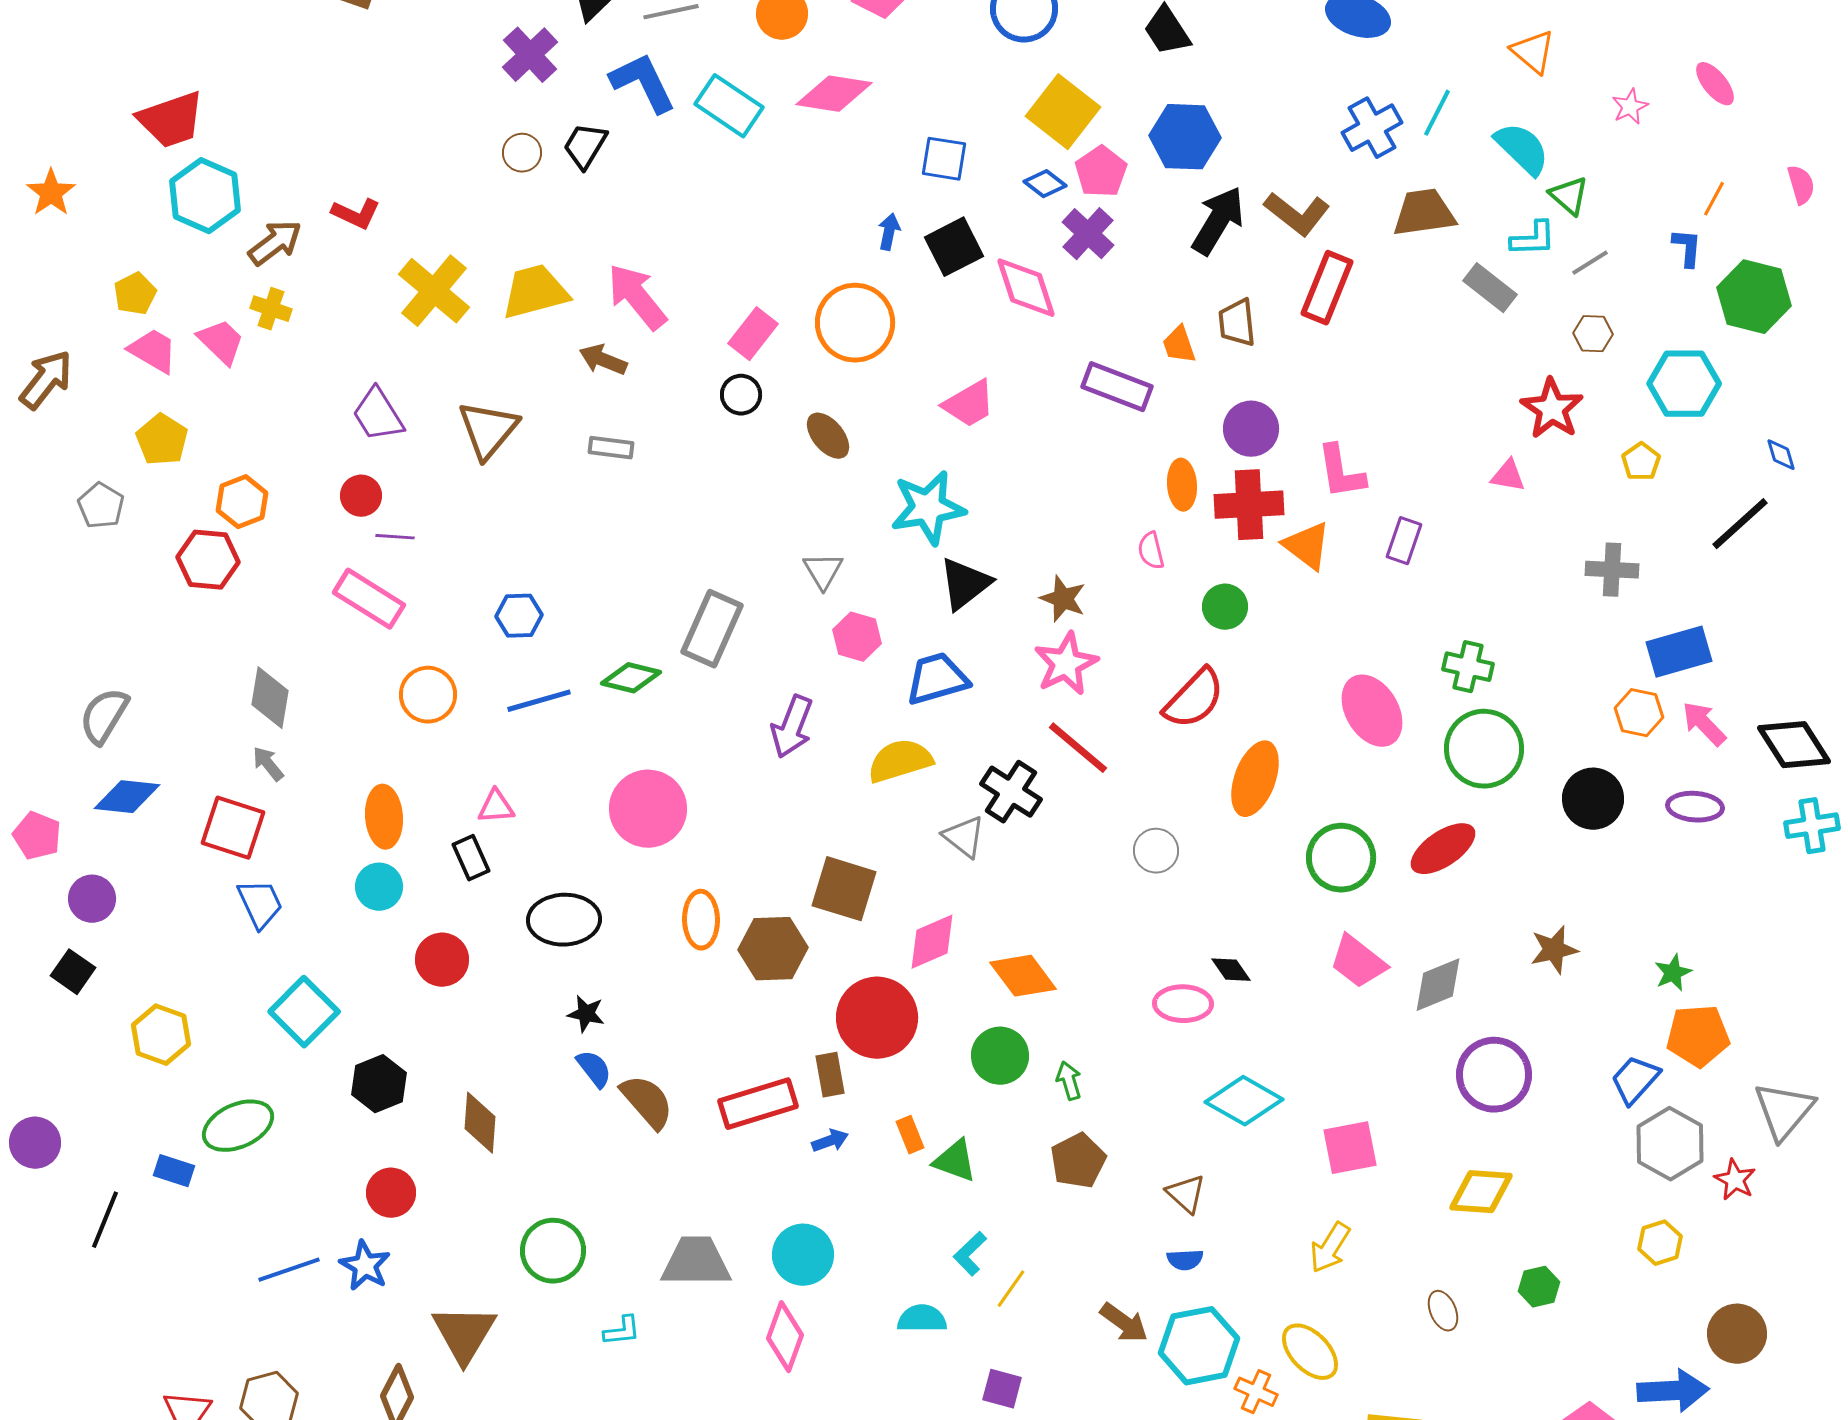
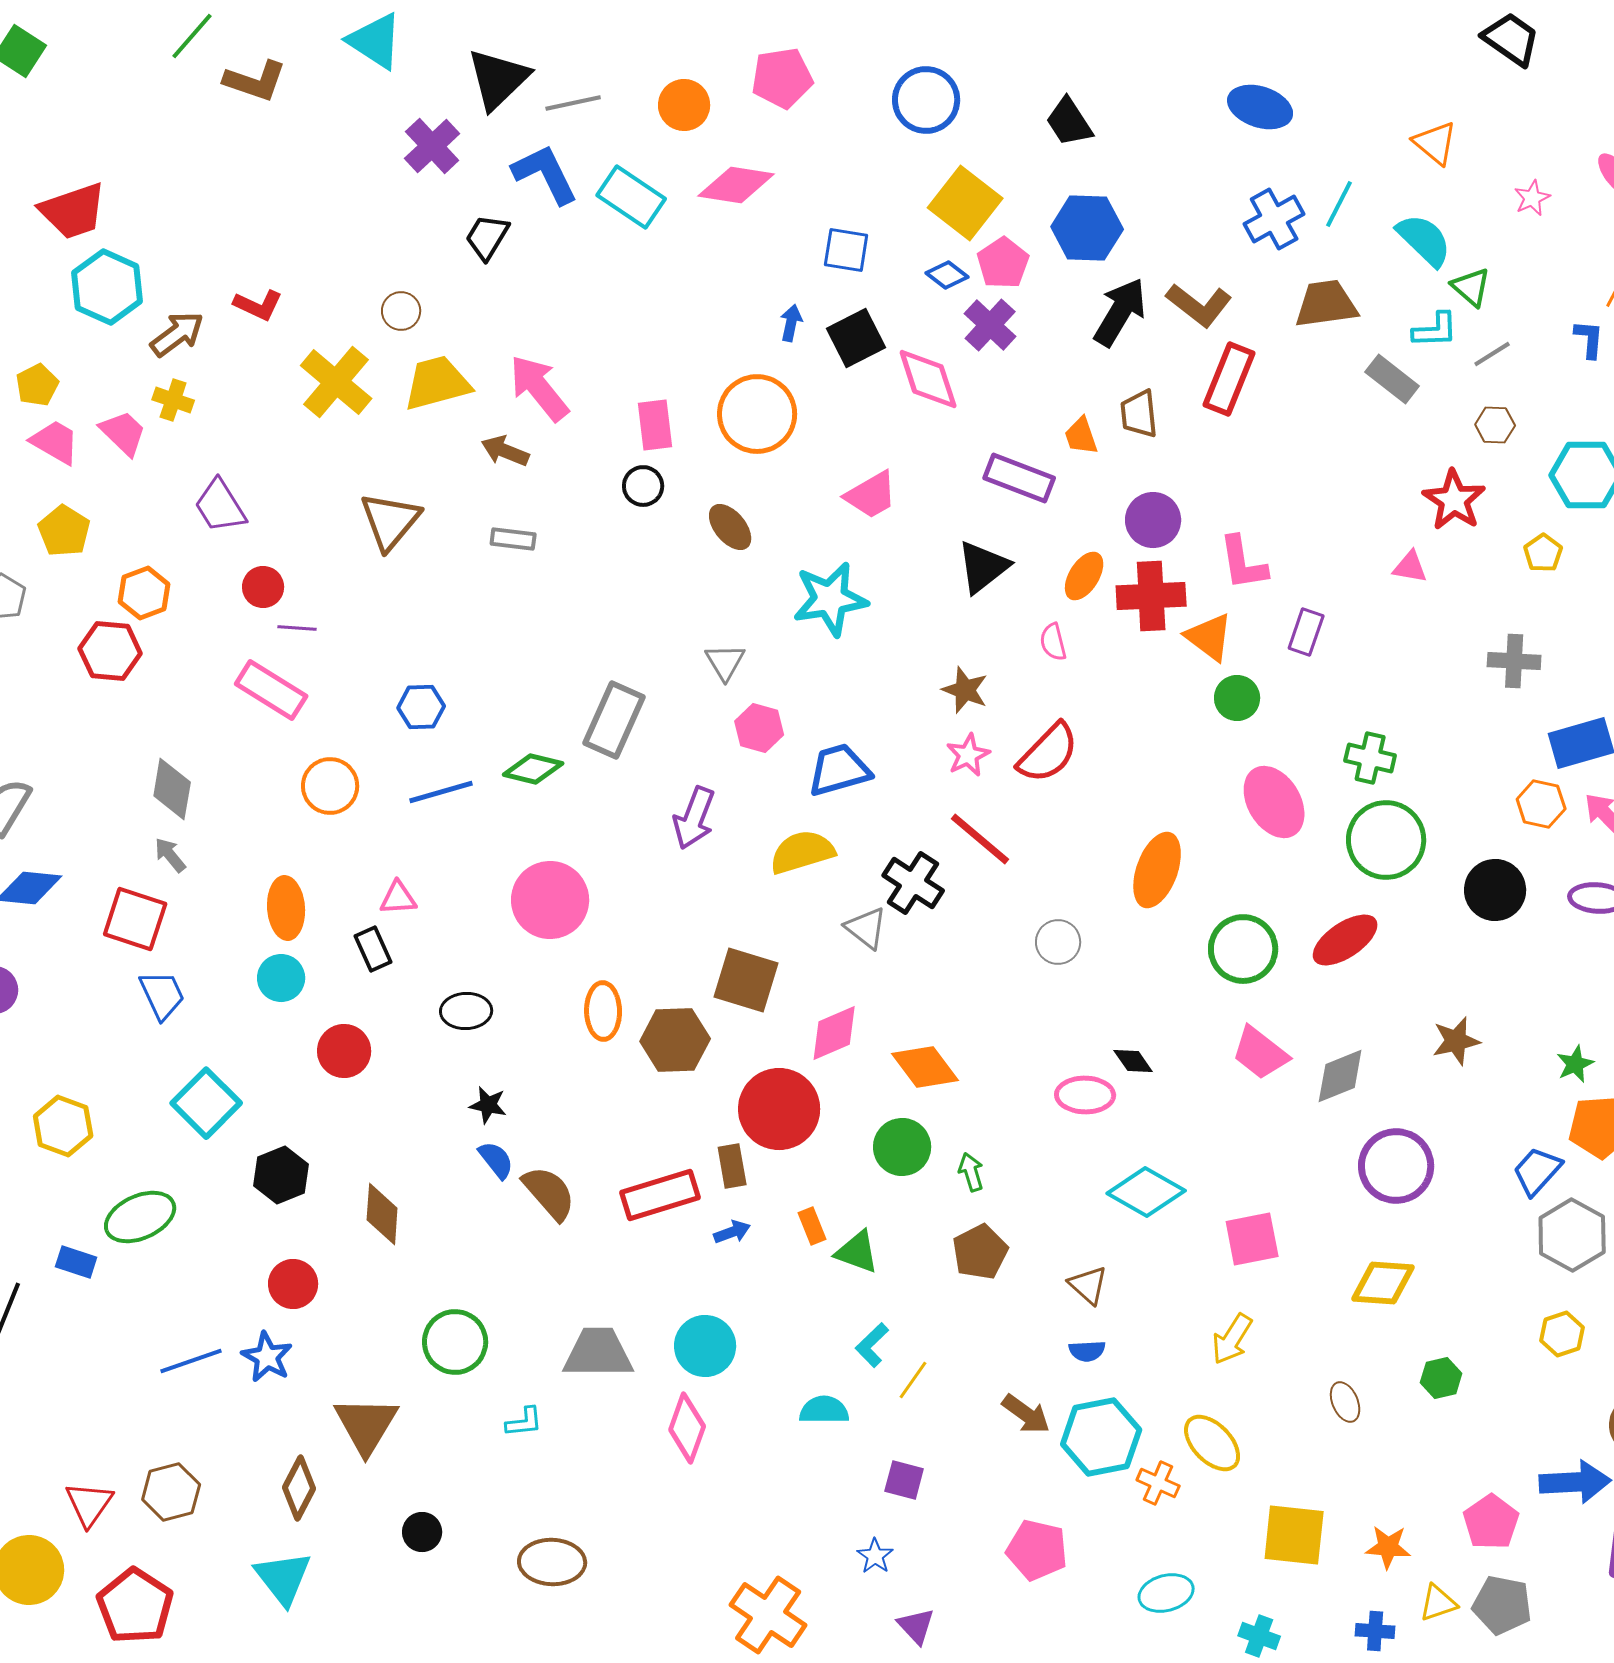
brown circle: (522, 153) -> (401, 311), moved
pink rectangle: (753, 334) -> (655, 425), turned -45
purple trapezoid: (378, 415) -> (220, 506), moved
orange ellipse: (1182, 485) -> (1084, 576), turned 36
black triangle: (965, 584) -> (983, 567), moved
green circle: (1225, 607) -> (1237, 698), moved
pink star: (1066, 664) -> (968, 755), size x0.7
red semicircle: (1194, 699) -> (1048, 753), moved
black ellipse: (564, 920) -> (466, 1011), size x0.7

